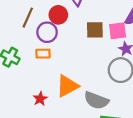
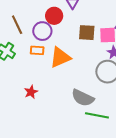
brown line: (28, 18) -> (17, 25), moved, turned -54
orange triangle: (67, 86) -> (60, 57), moved

